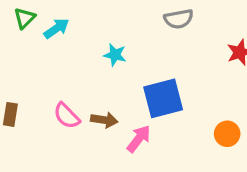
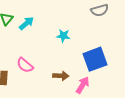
pink semicircle: (67, 116) -> (25, 65), moved

